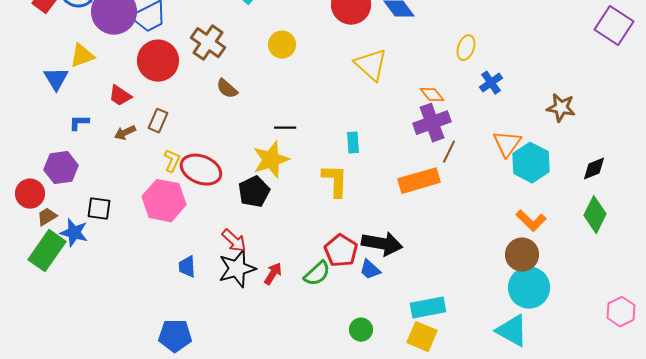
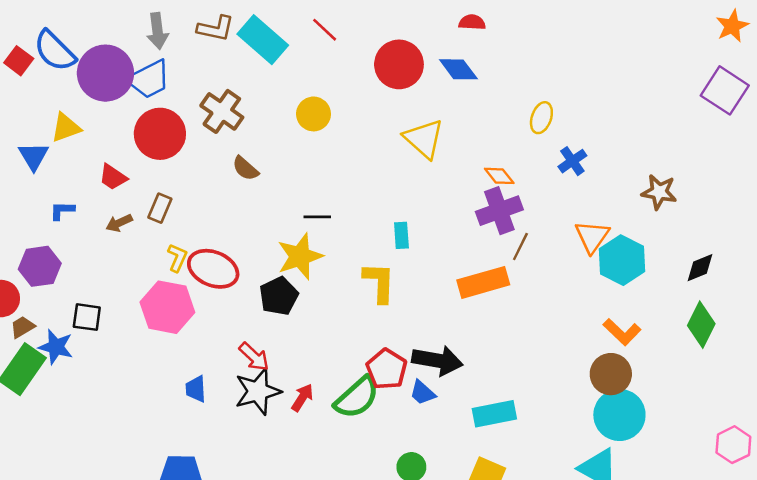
green semicircle: (317, 274) -> (357, 398), size x1.4
cyan rectangle: (428, 308) -> (494, 414), moved

